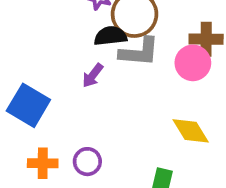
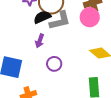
purple circle: (87, 162) -> (54, 64), moved

